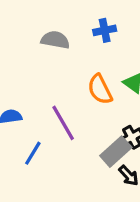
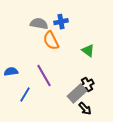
blue cross: (105, 30) -> (61, 22), moved
orange semicircle: (100, 89) -> (51, 41), moved

